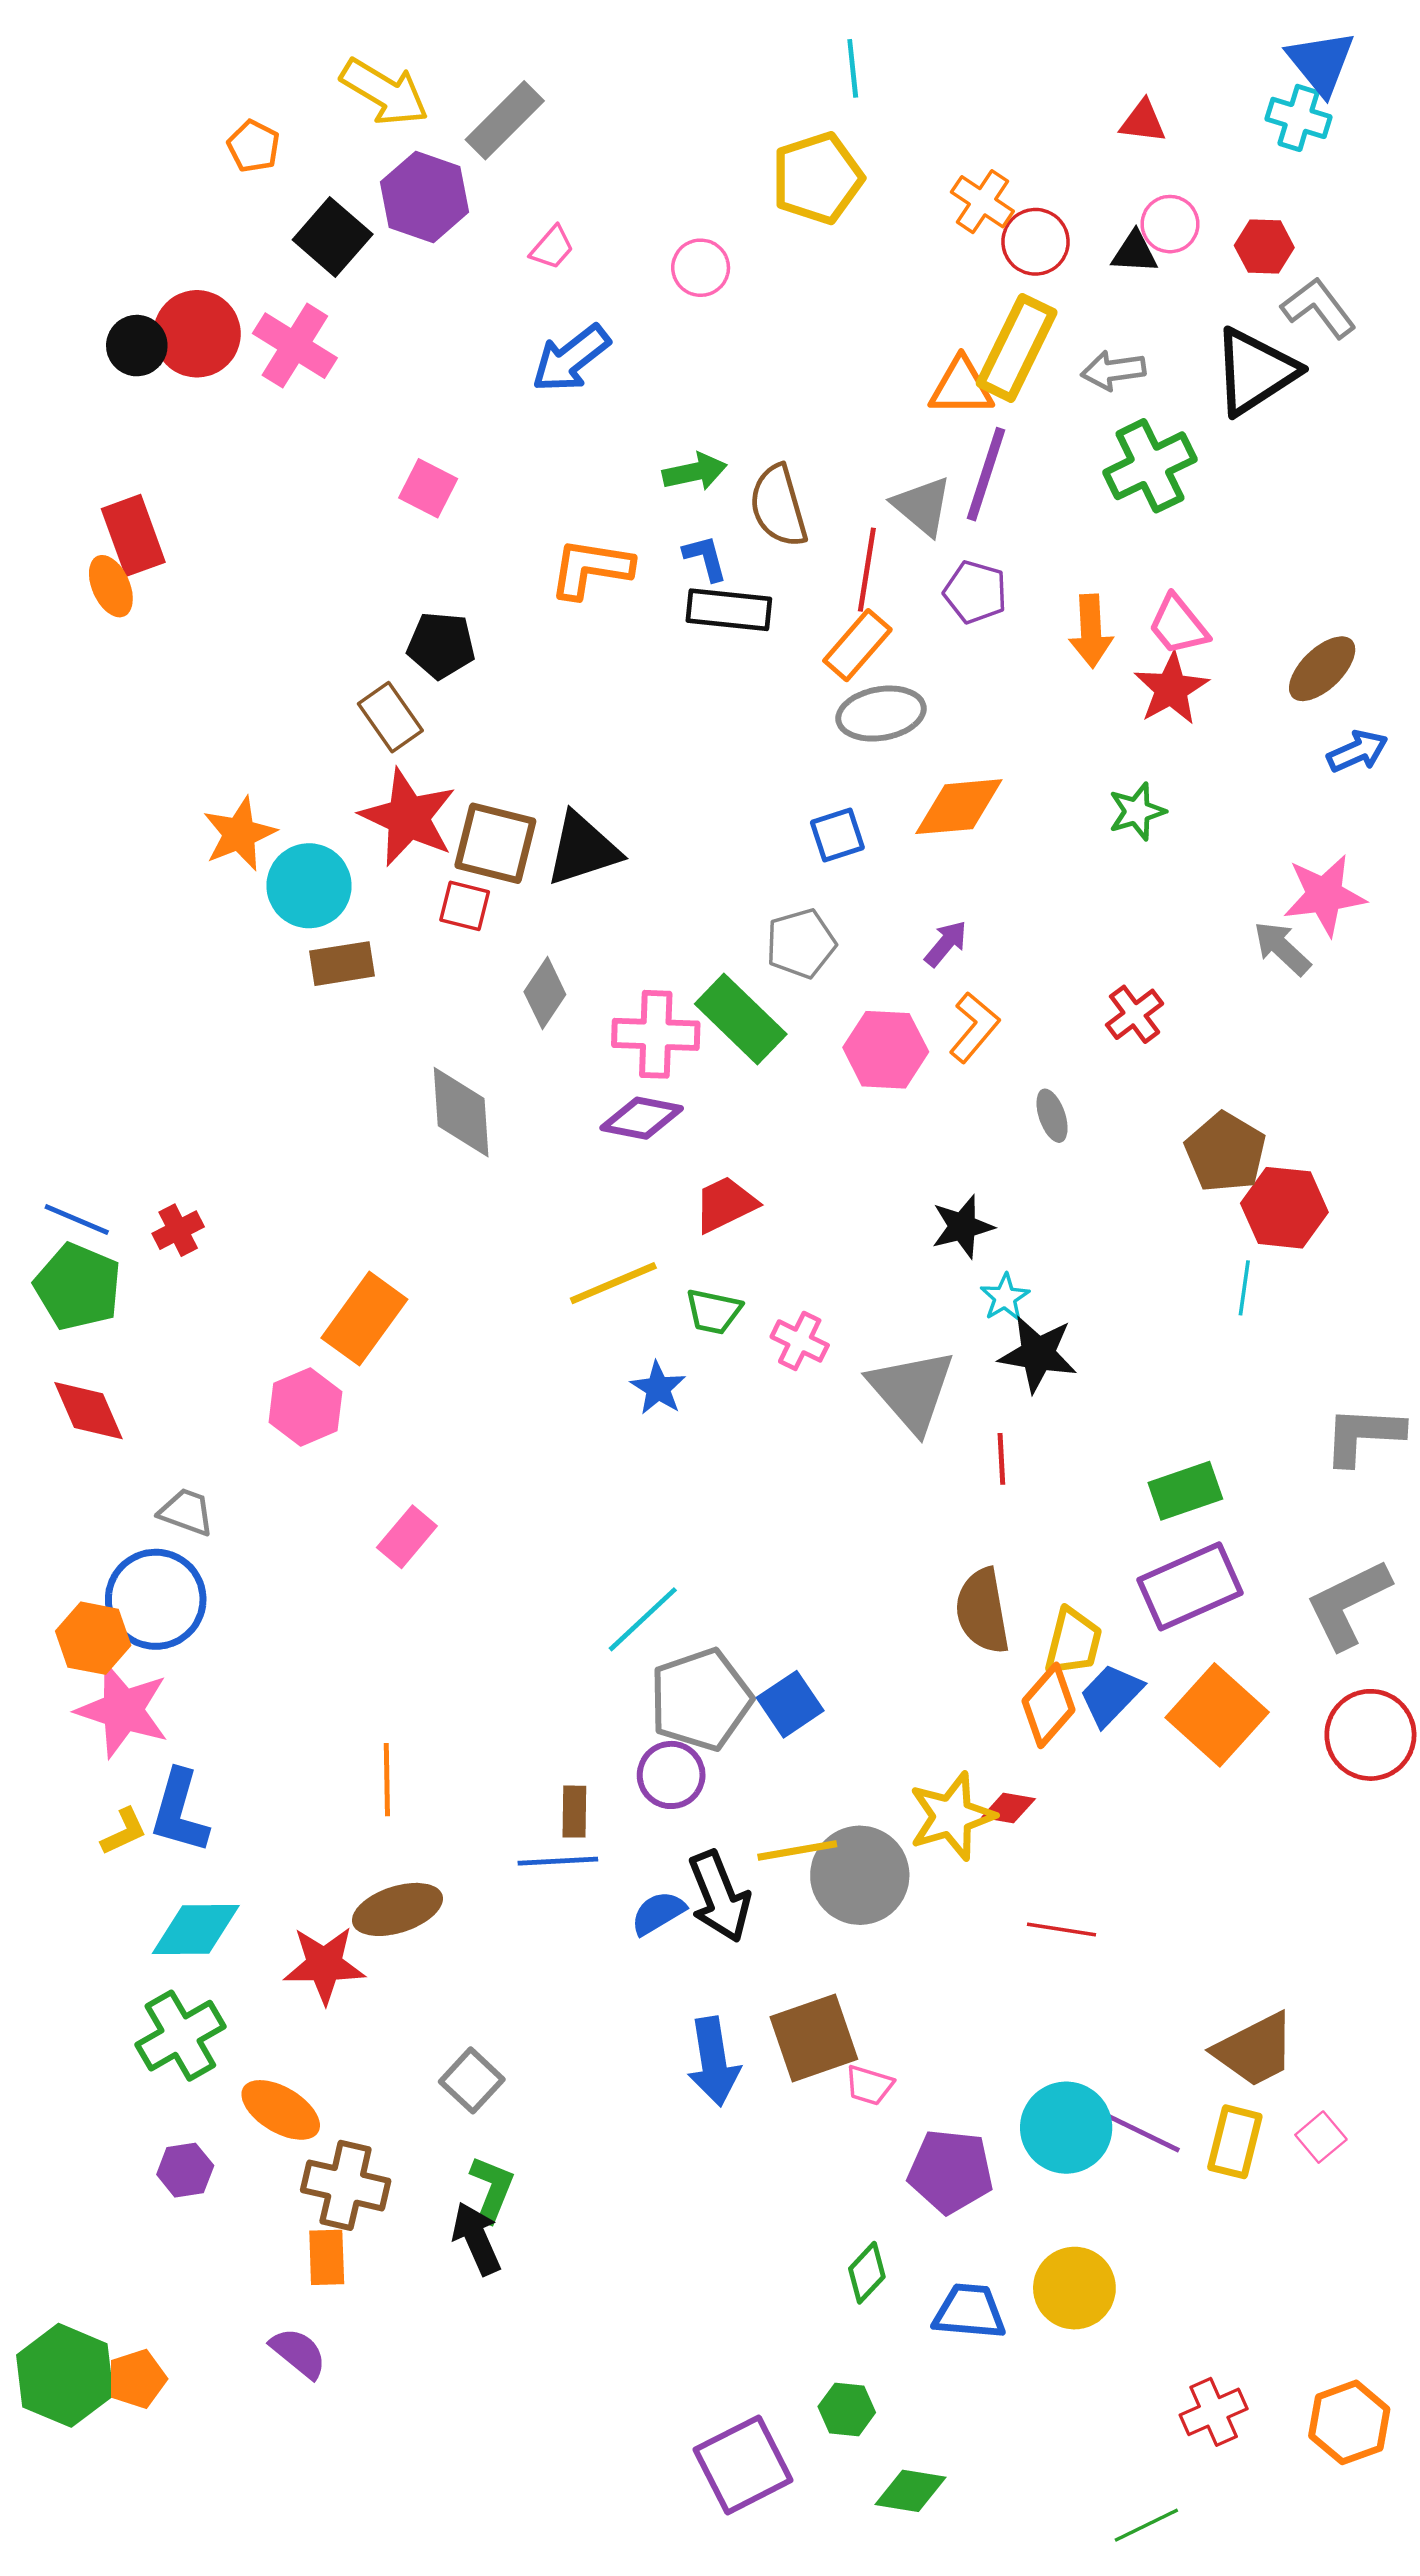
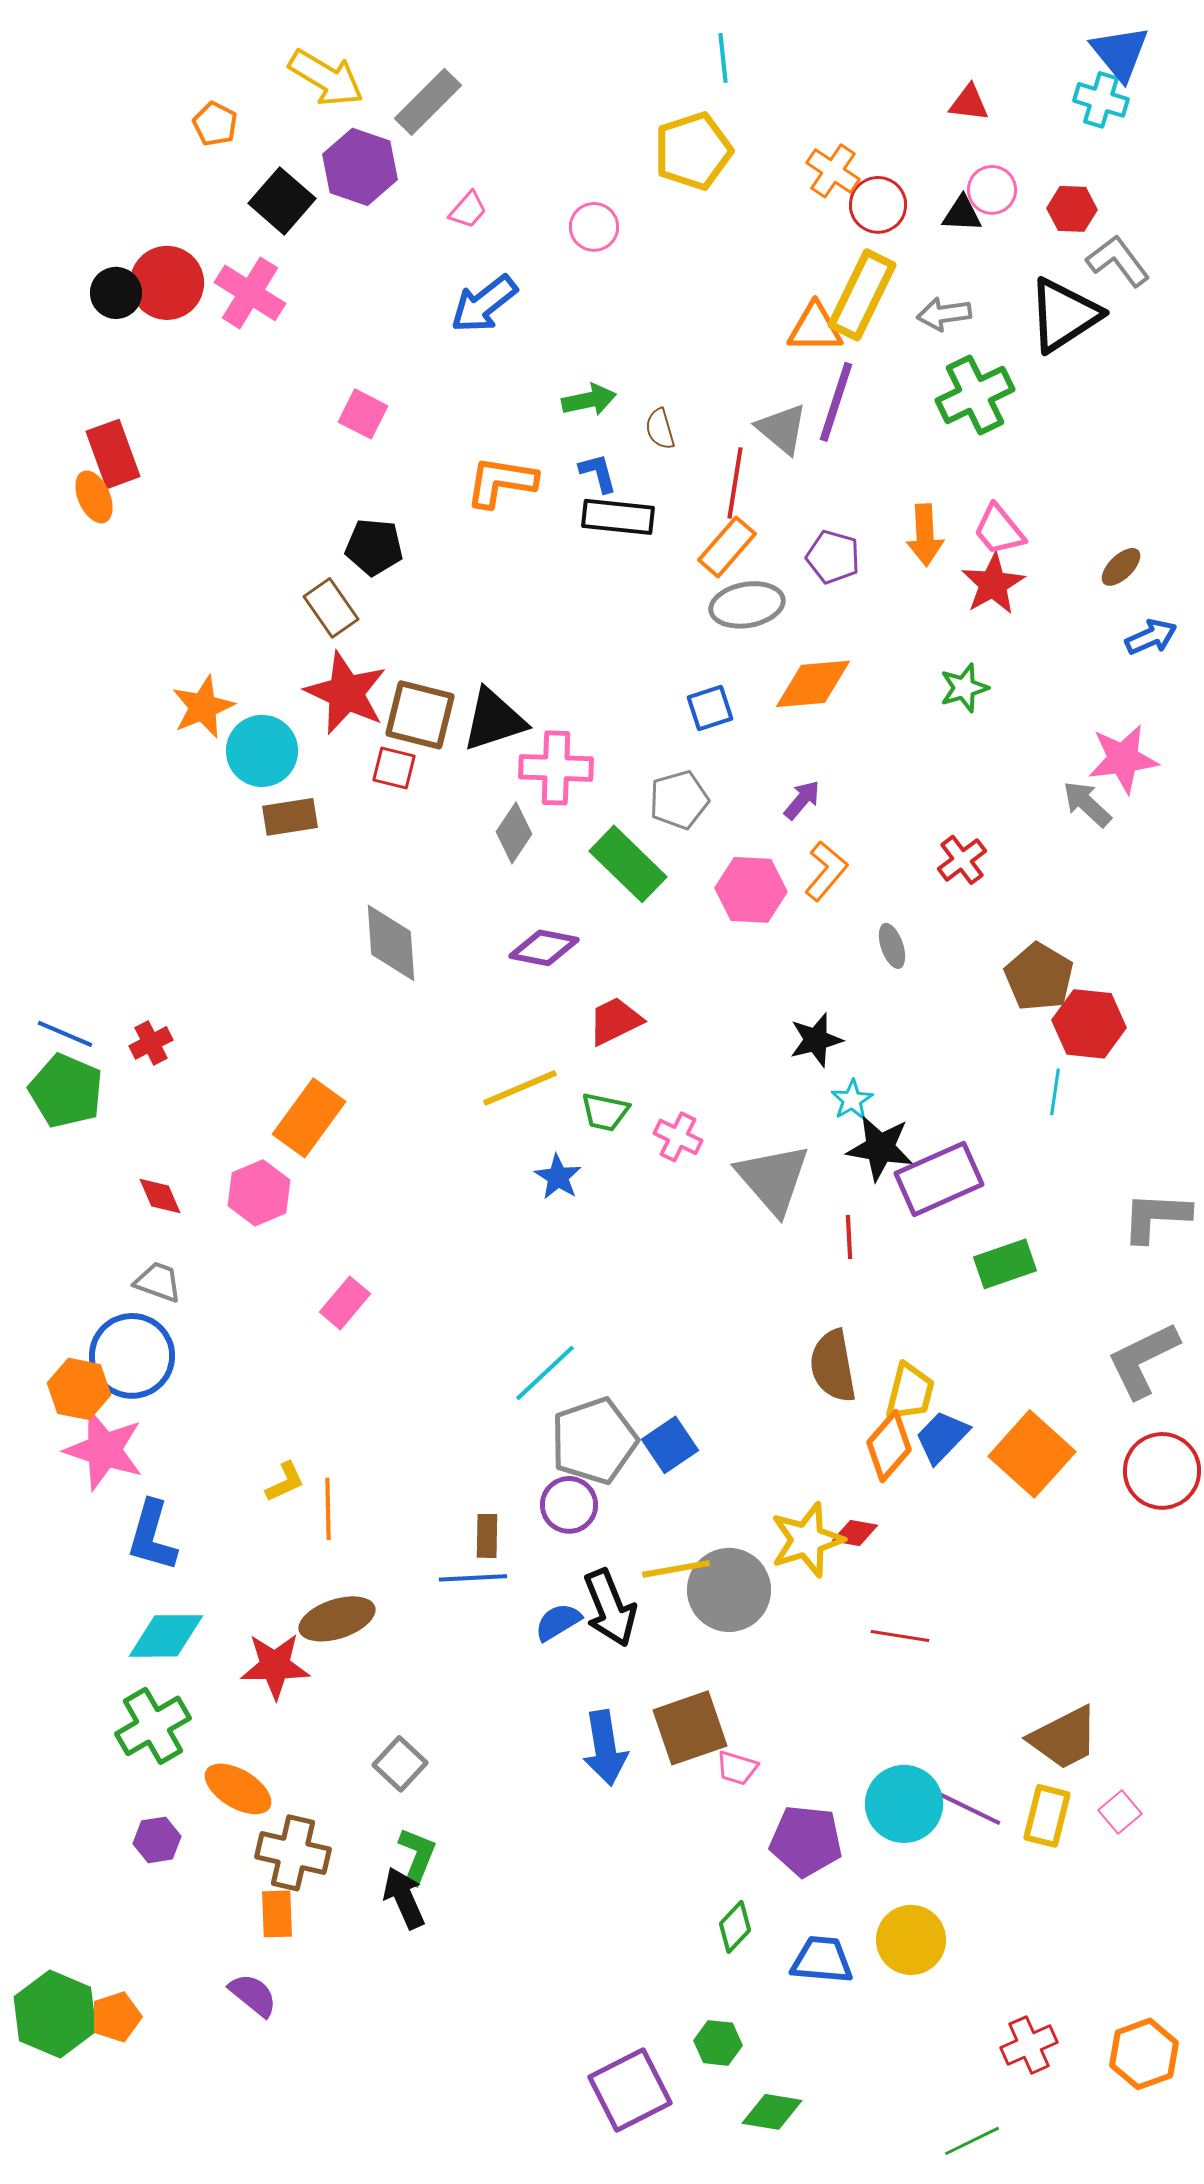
brown semicircle: (778, 506) -> (660, 429), size x0.6
purple pentagon: (975, 592) -> (833, 557), moved
brown ellipse: (1322, 669) -> (1121, 567), size x0.7
gray diamond: (545, 993) -> (514, 833), moved
pink cross: (656, 1034) -> (556, 768), moved
red diamond: (88, 1411) -> (160, 1196), moved, size x0.7
purple rectangle: (1190, 1586) -> (939, 1179), moved
yellow L-shape: (124, 1832) -> (285, 1482), moved

